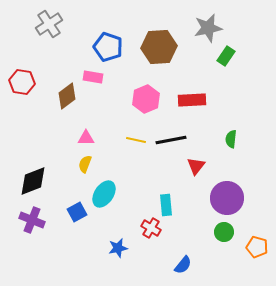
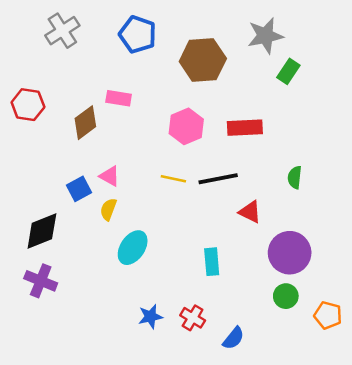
blue pentagon: (108, 47) -> (138, 34), moved
pink triangle: (86, 138) -> (110, 176), turned 30
red triangle: (196, 166) -> (250, 212), turned -42
blue square: (77, 212) -> (79, 189), moved
red cross: (151, 228) -> (193, 318), moved

